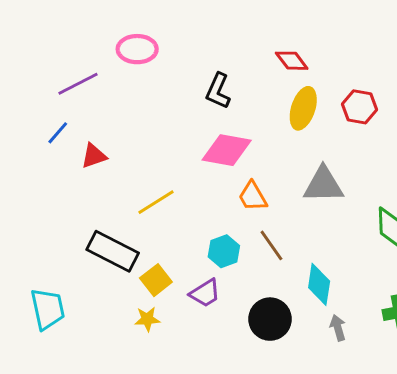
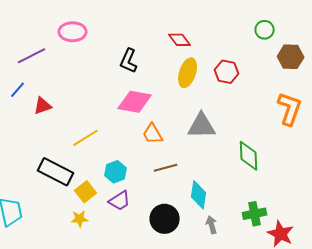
brown line: (271, 245) -> (166, 168), turned -70
cyan hexagon: (224, 251) -> (116, 172), moved

